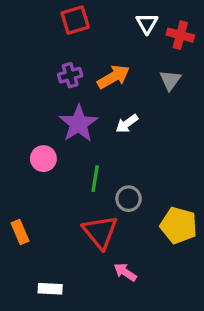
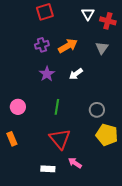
purple star: (78, 124) -> (47, 74), size x0.7
pink circle: (43, 159) -> (18, 107), moved
gray circle: (129, 199) -> (97, 110), moved
white rectangle: (50, 289) -> (48, 169), moved

